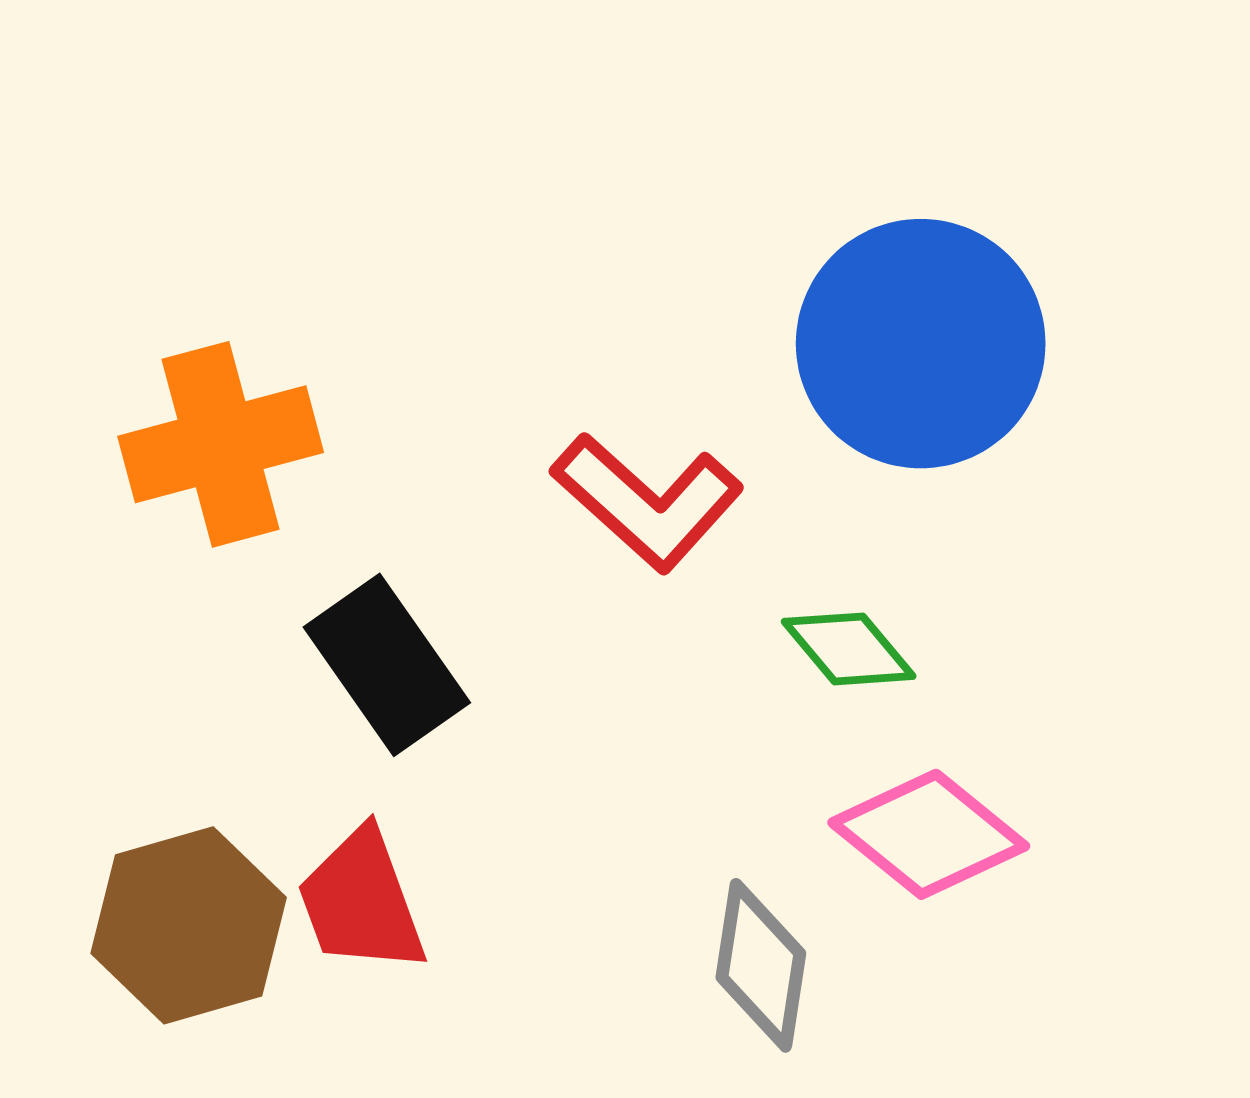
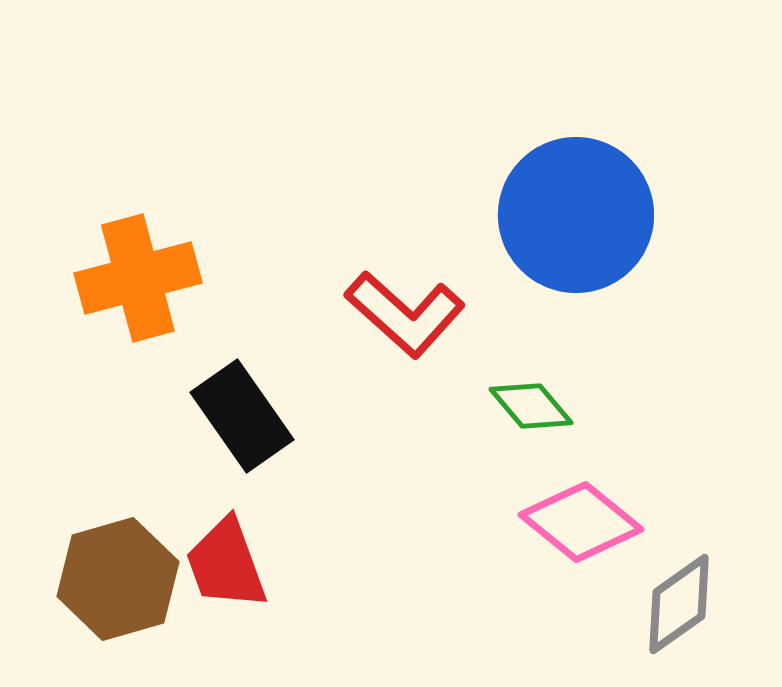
gray diamond: (761, 965) -> (679, 604), moved, turned 46

